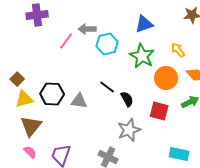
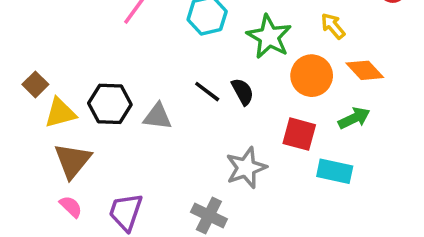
brown square: (17, 79) -> (35, 84), moved
black semicircle: (127, 99) -> (243, 92), moved
cyan rectangle: (179, 154) -> (335, 171), moved

